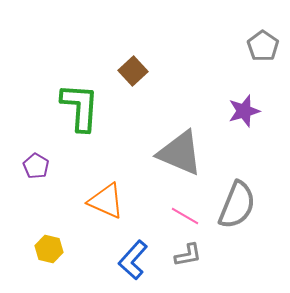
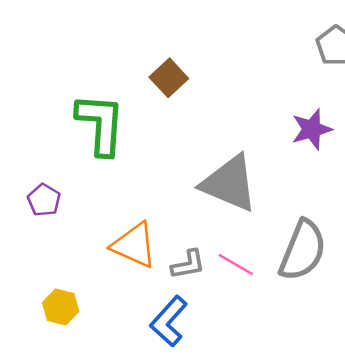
gray L-shape: (188, 255) -> (188, 264), moved

